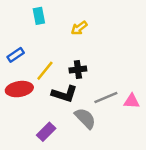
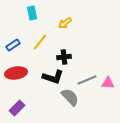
yellow line: (45, 71) -> (40, 42), moved
purple rectangle: (46, 132) -> (17, 108), moved

